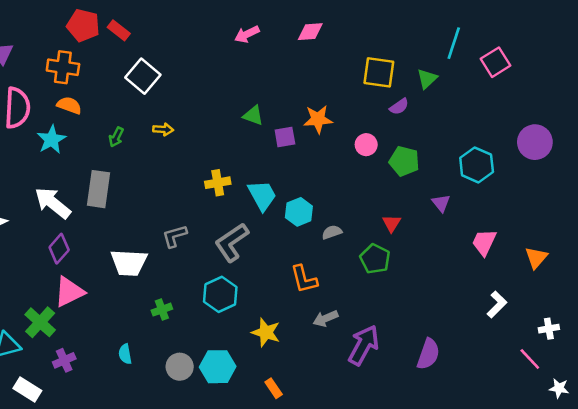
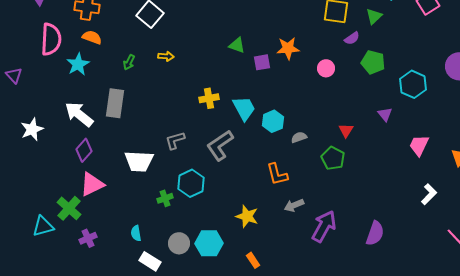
green pentagon: (404, 161) -> (373, 62), moved
cyan hexagon: (220, 294) -> (191, 183), moved
white rectangle: (27, 390) -> (150, 261), moved

